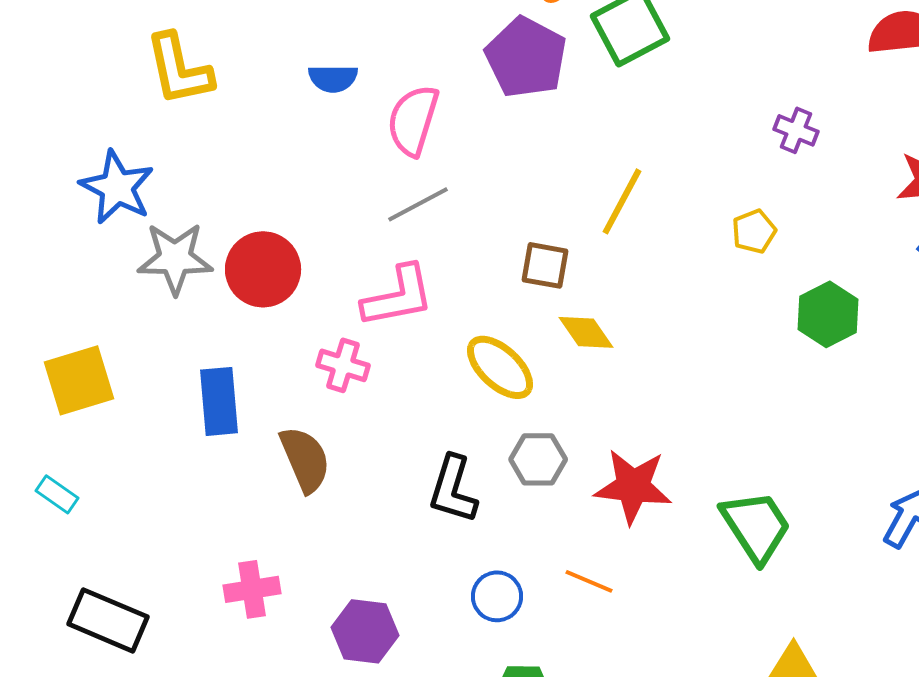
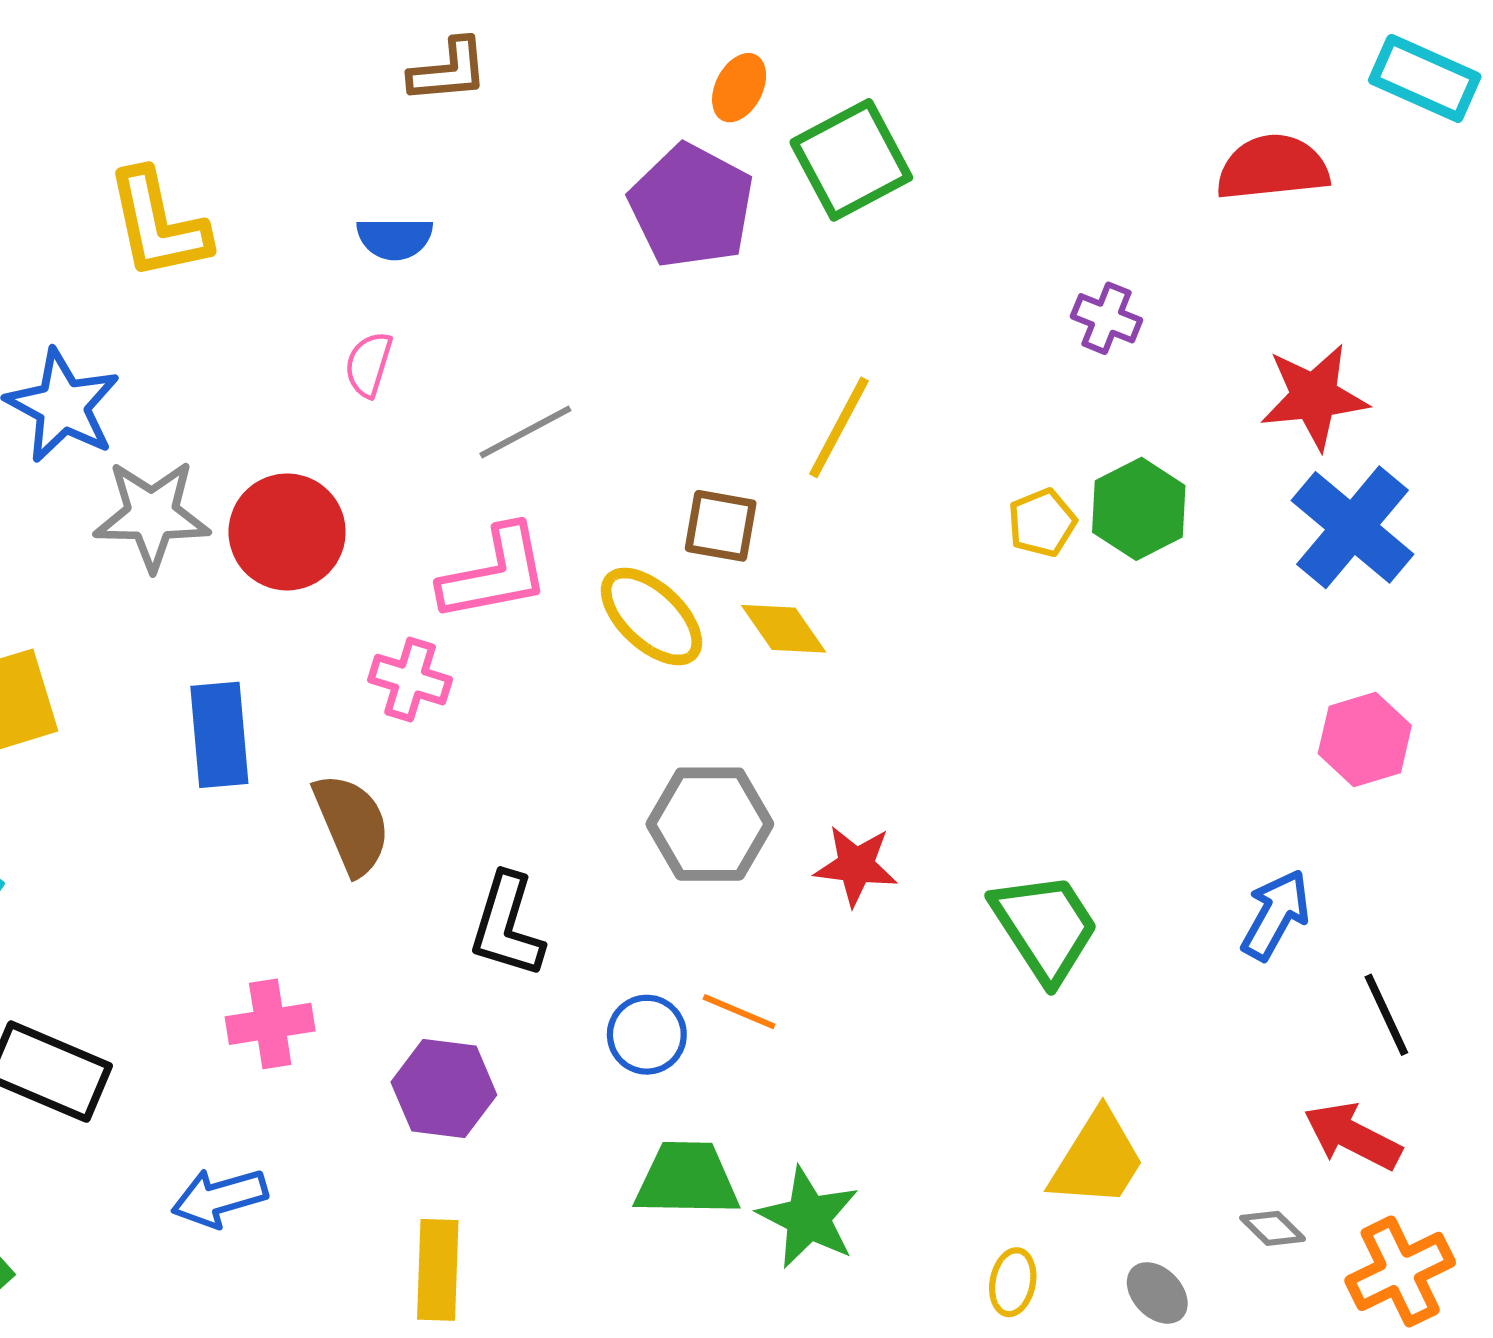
pink semicircle: (413, 120) -> (369, 364), moved, size x0.6
yellow pentagon: (754, 231) -> (1042, 523), moved
green hexagon: (828, 314) -> (1139, 509), moved
yellow ellipse: (500, 367) -> (651, 616), moved
gray hexagon: (538, 459) -> (710, 824), size x1.4
red star: (633, 486) -> (856, 866), size x0.7
black L-shape: (453, 489) -> (507, 926), moved
orange line: (589, 581) -> (739, 1012), moved

